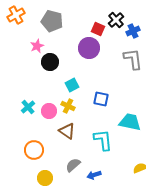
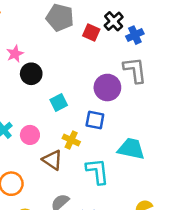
gray pentagon: (52, 21) -> (60, 18), moved
purple circle: (89, 48) -> (107, 88), moved
yellow cross: (68, 106) -> (71, 140), moved

